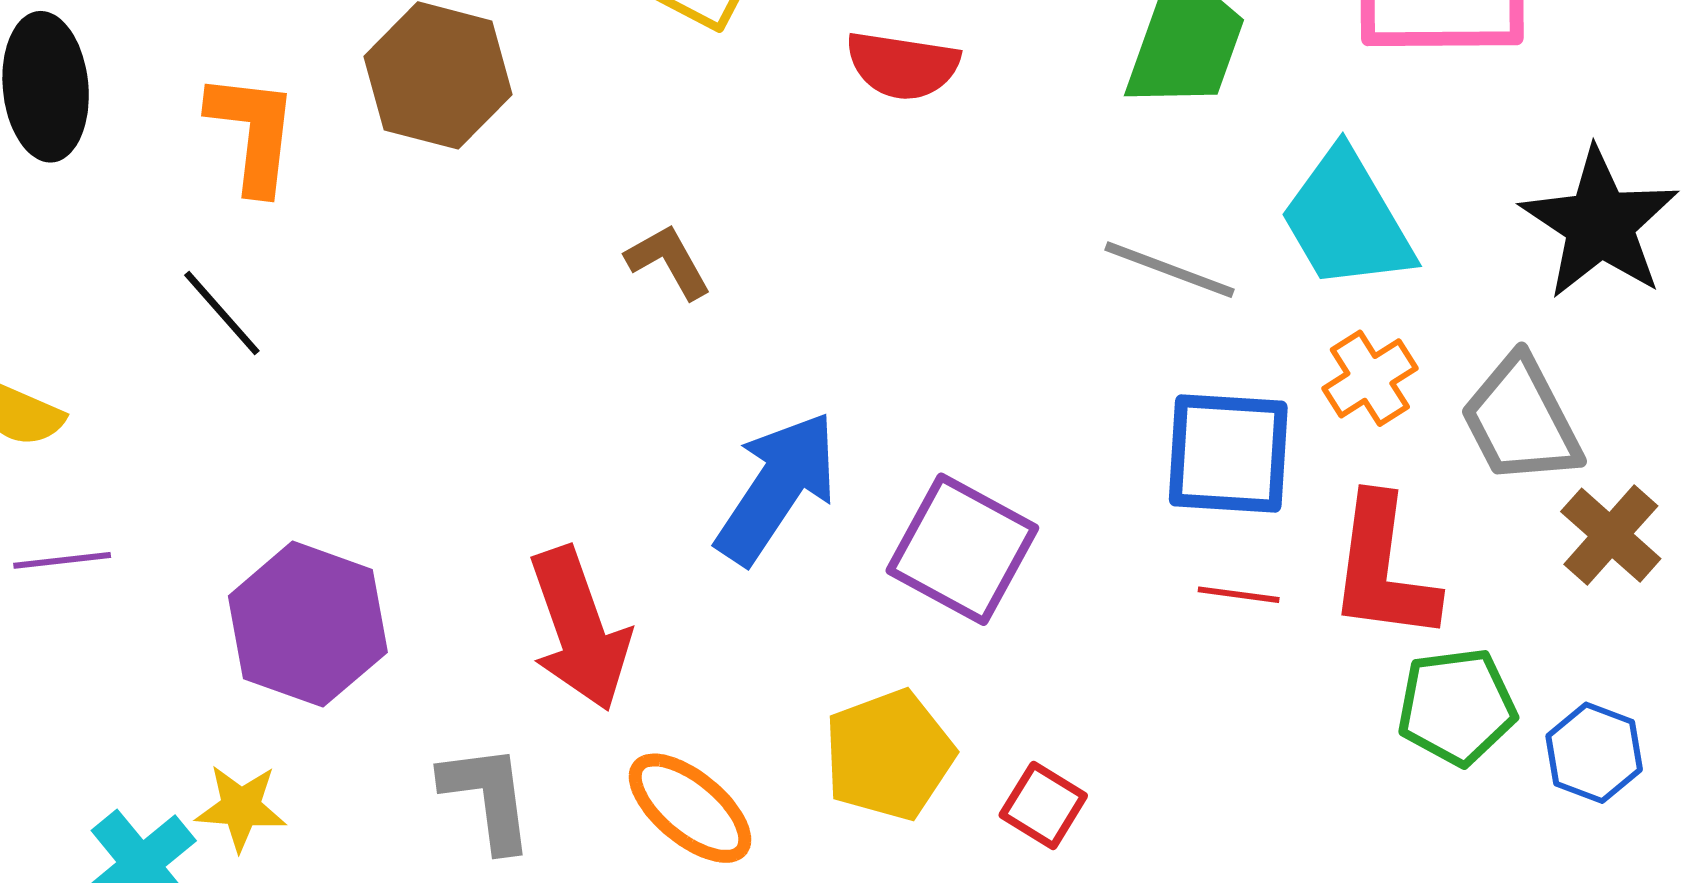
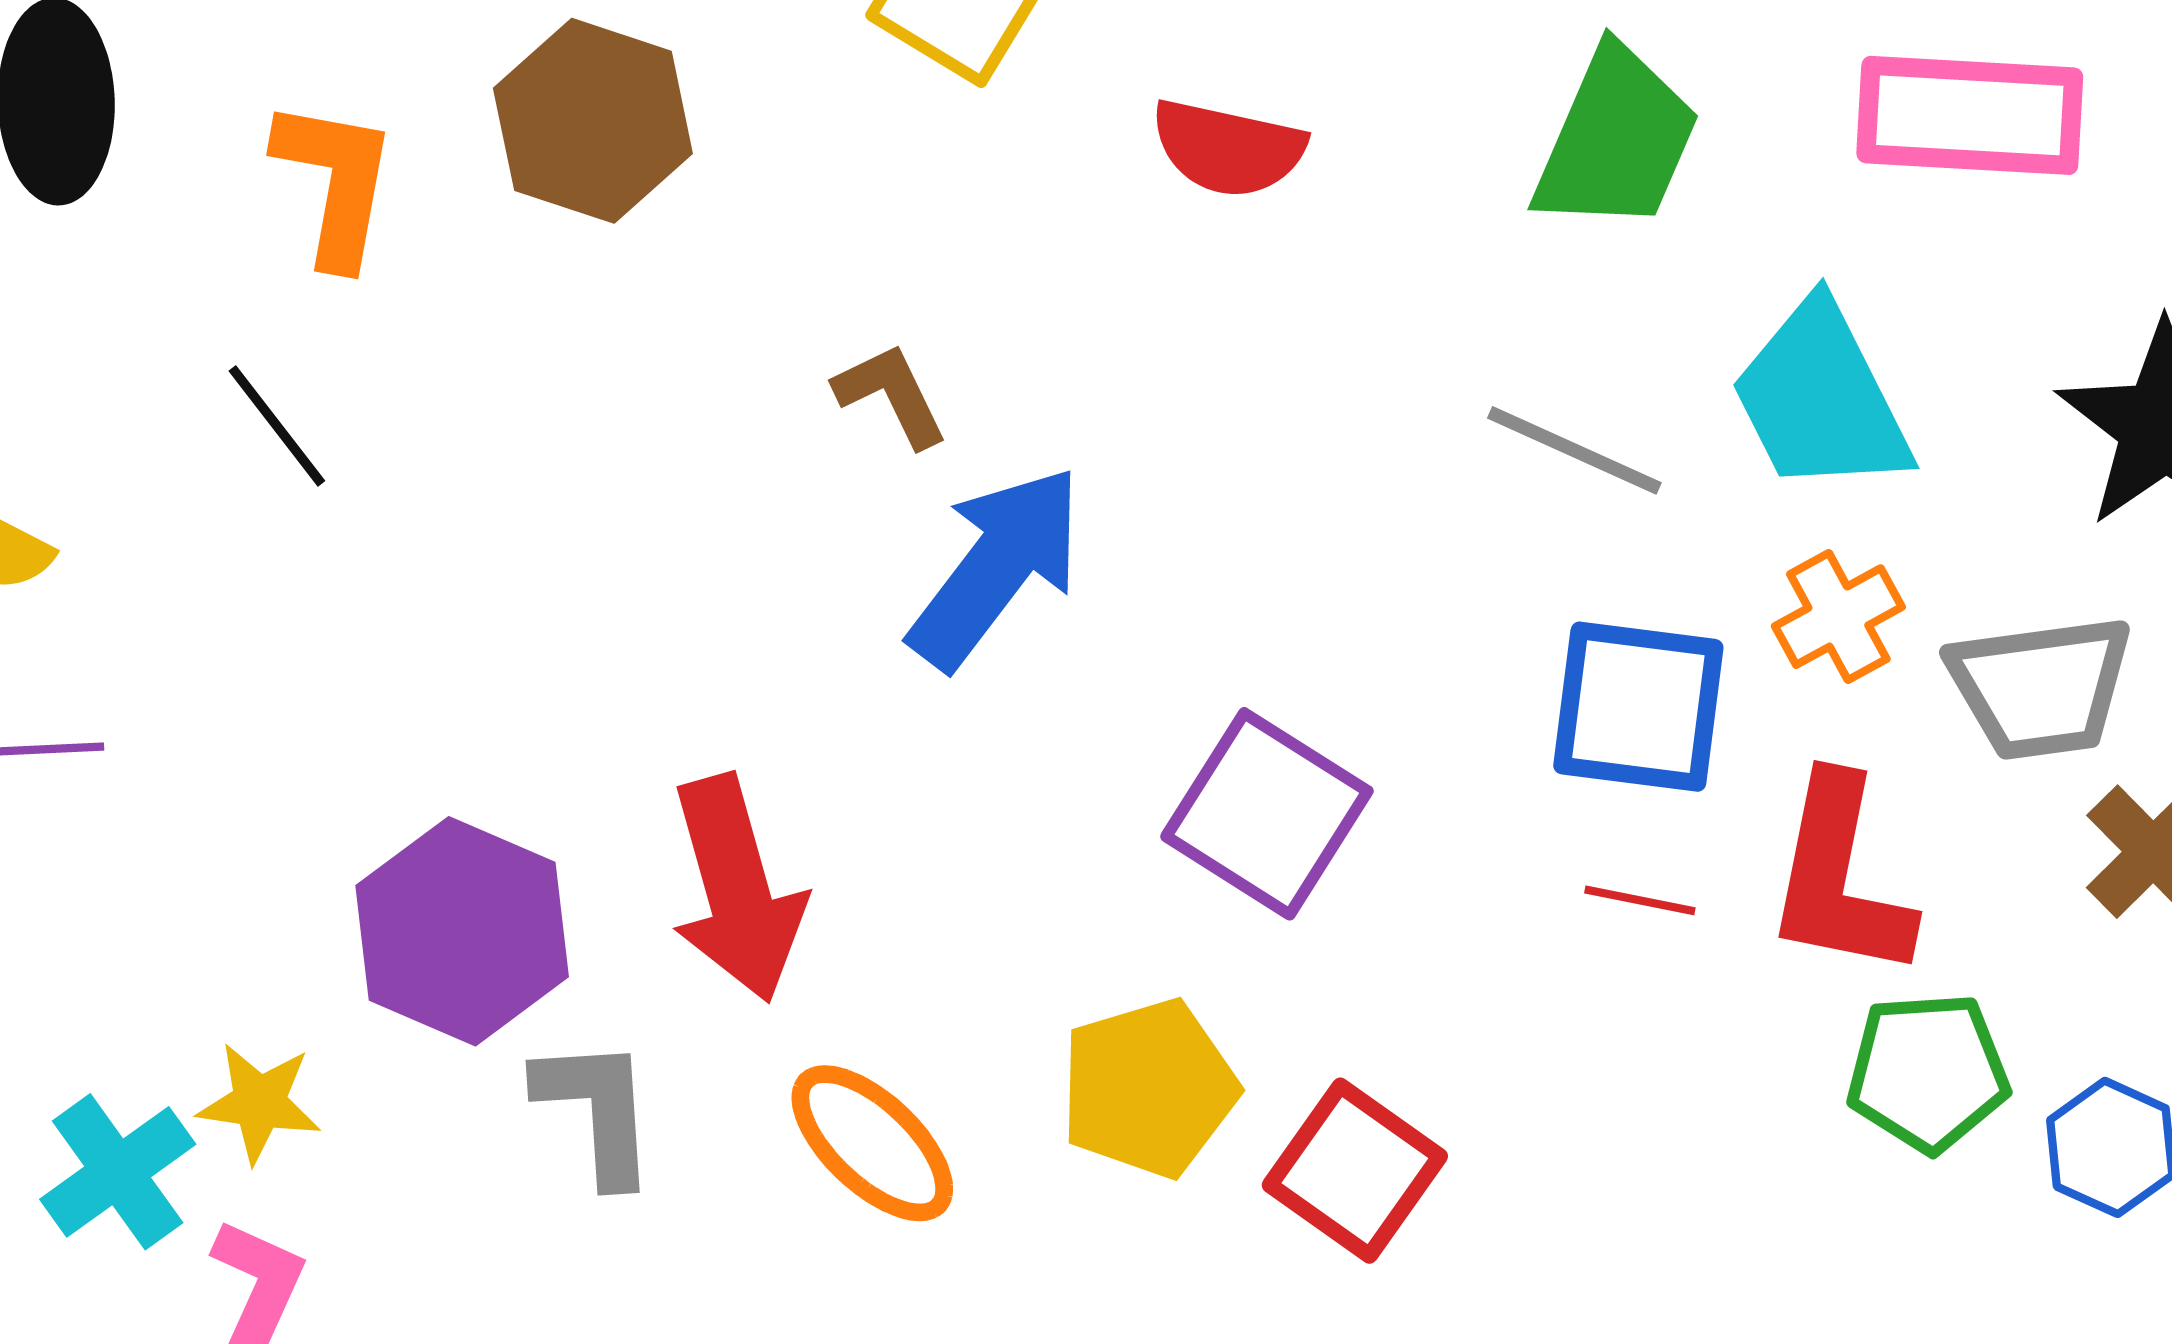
gray trapezoid: (1521, 420) -> (2041, 687), turned -74
blue arrow: (777, 488) -> (996, 567), moved
purple hexagon: (308, 624) -> (462, 931), moved
red square: (1043, 805) -> (1355, 1171), size x1.5

